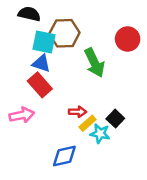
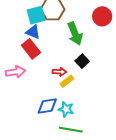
cyan square: (44, 42) -> (36, 15), turned -30
black square: (115, 119) -> (82, 61), moved
cyan star: (100, 134) -> (66, 109), moved

